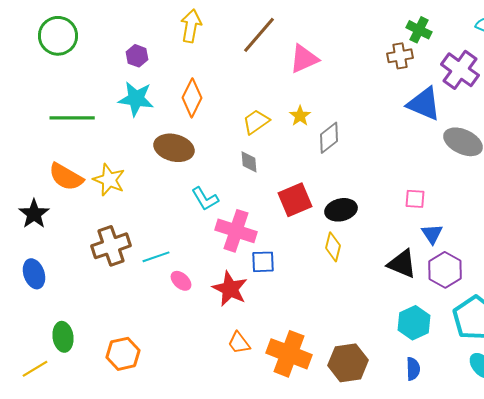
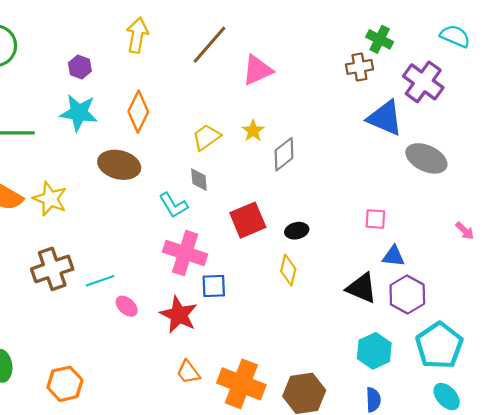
cyan L-shape: (205, 199) -> (173, 205), moved
black ellipse: (341, 210) -> (297, 231), size x0.7
blue triangle: (432, 234) -> (393, 256), turned -50

